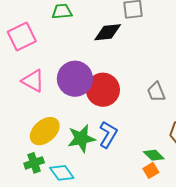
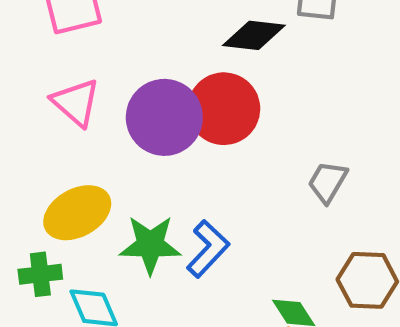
red circle: (103, 90) -> (224, 109), moved
gray trapezoid: (156, 92) -> (328, 182), turned 40

